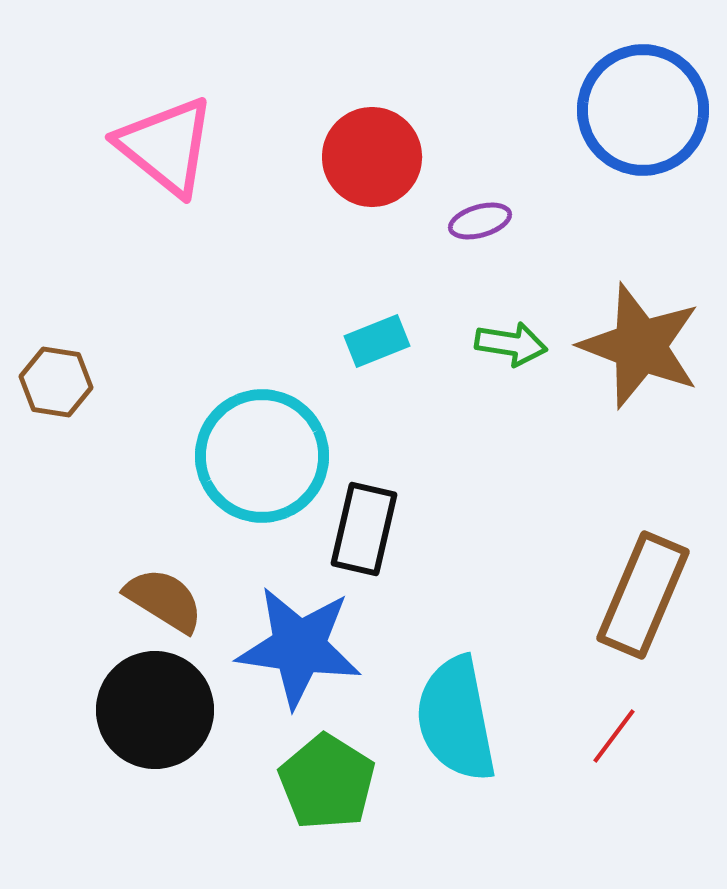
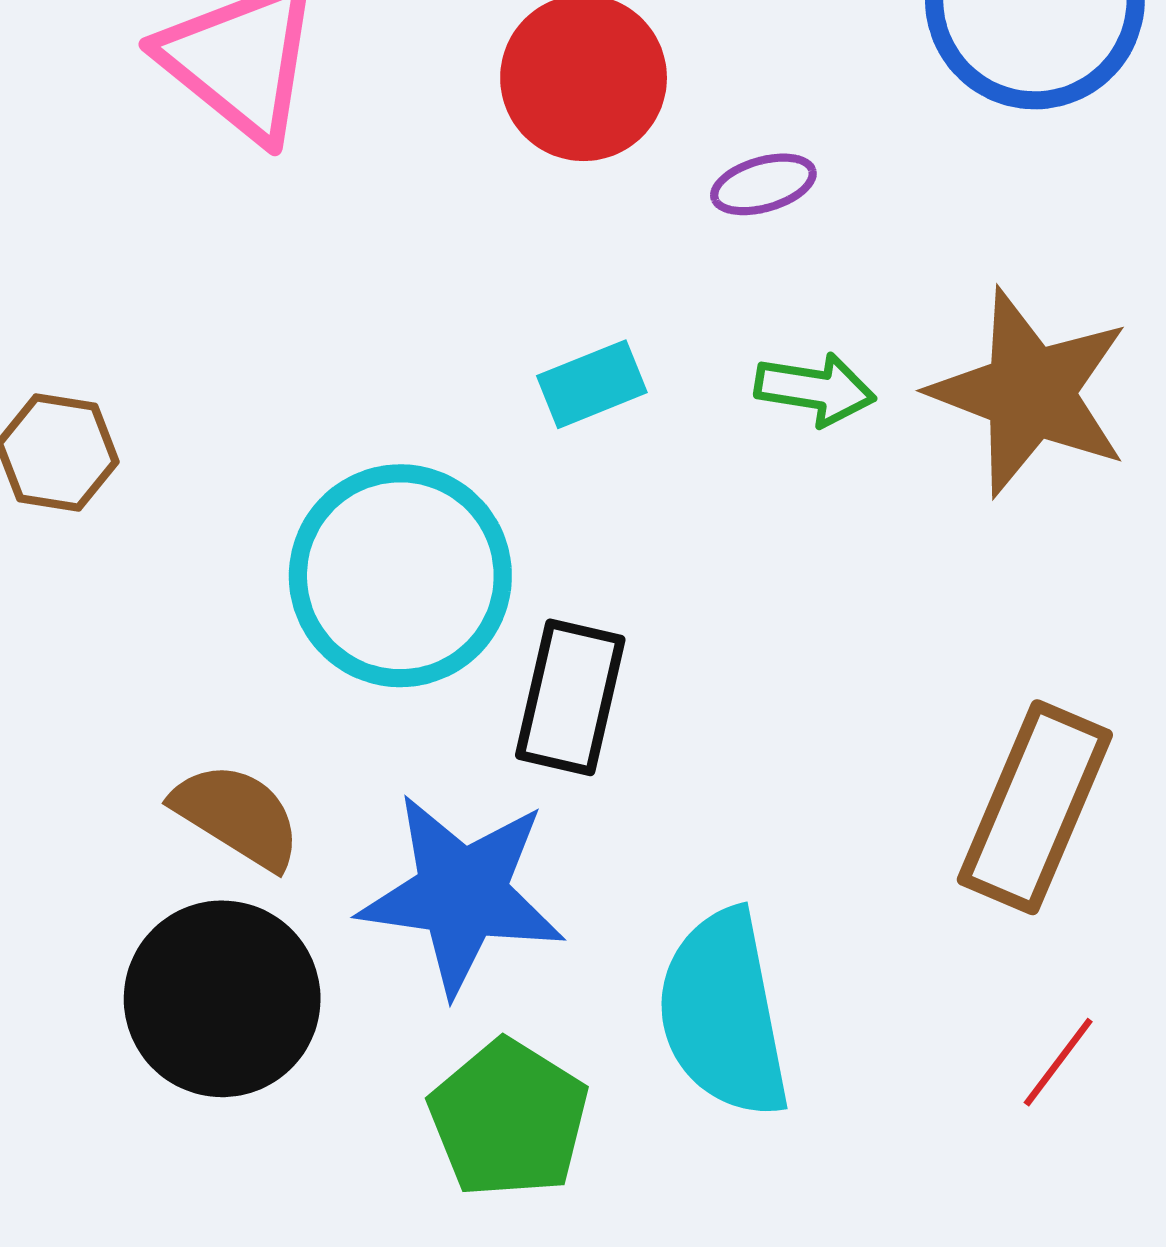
red line: (614, 736) -> (1058, 1062), moved

